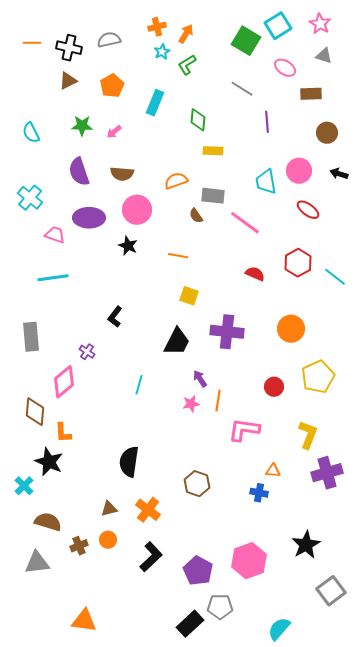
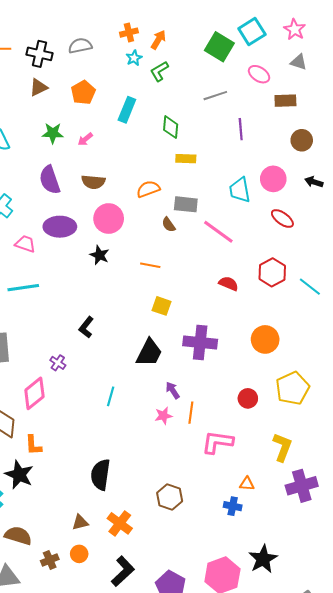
gray line: (242, 89) -> (215, 96), turned -50
black star: (306, 545) -> (263, 559), moved

